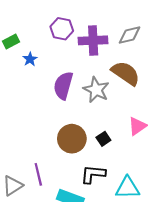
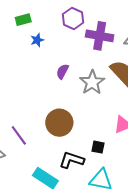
purple semicircle: (63, 86) -> (62, 71), size x0.6
black square: (103, 139) -> (98, 147), moved, turned 32
purple line: (38, 174) -> (19, 135), moved, turned -35

